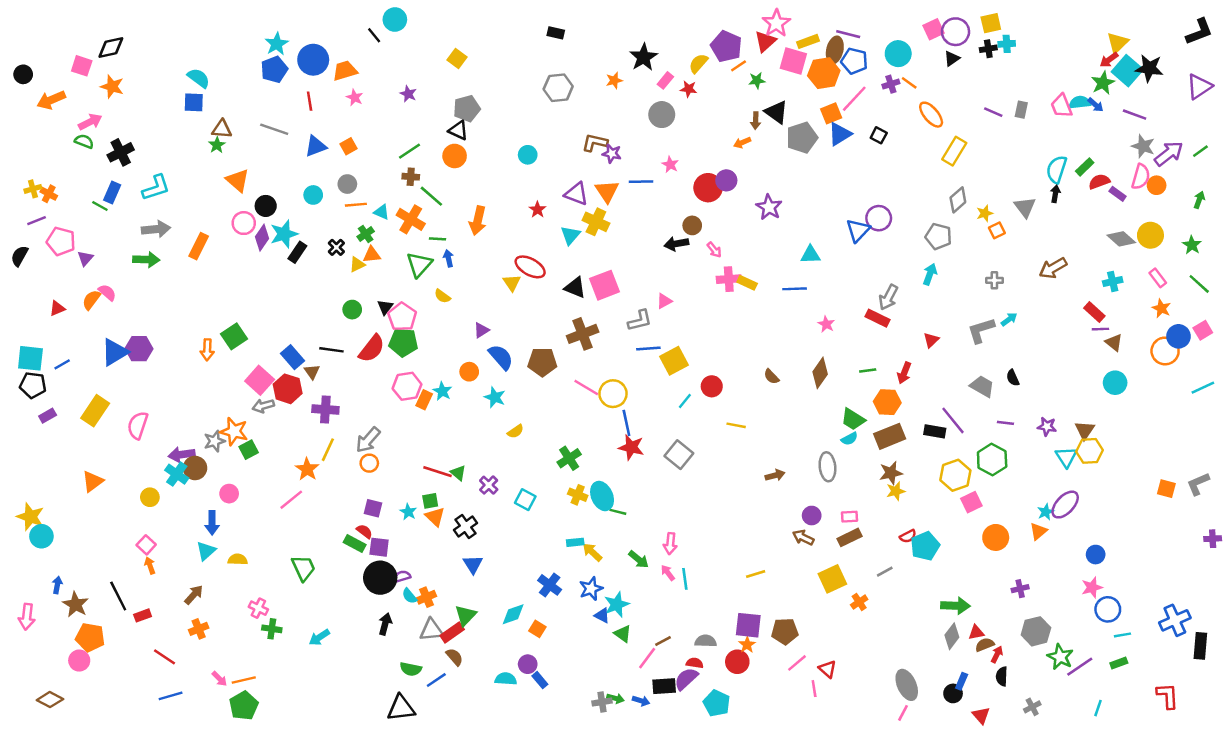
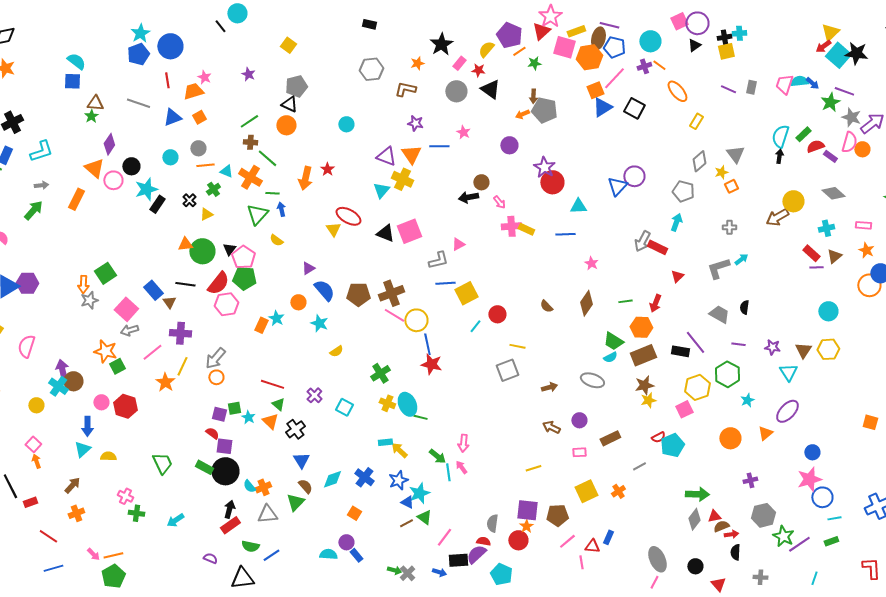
yellow square: (991, 23) -> (726, 51), moved
orange trapezoid: (345, 71) -> (193, 91), moved
green star: (1103, 83) -> (830, 102), moved
pink trapezoid: (1061, 106) -> (784, 84), turned 40
black triangle: (776, 112) -> (490, 89), moved
black square: (879, 135) -> (634, 108), size x1.5
gray pentagon: (802, 138) -> (544, 110), moved, turned 30
brown L-shape: (595, 143) -> (405, 89), moved
yellow rectangle: (954, 151) -> (696, 121), size x0.7
orange triangle: (238, 180) -> (94, 168), moved
red circle: (708, 188) -> (552, 182), moved
gray triangle: (1025, 207) -> (735, 154), moved
red star: (537, 210) -> (327, 169), moved
gray arrow: (156, 229) -> (41, 185), size x0.6
yellow circle: (1150, 235) -> (793, 201), moved
purple diamond: (262, 238) -> (109, 144), moved
orange triangle: (372, 255) -> (185, 244), moved
green arrow: (146, 260) -> (33, 210), turned -50
pink rectangle: (1158, 278) -> (863, 225), turned -49
green circle: (352, 310) -> (202, 251), size x1.6
red rectangle: (877, 318) -> (657, 247), moved
brown cross: (583, 334) -> (391, 293), moved
brown triangle: (1114, 342) -> (834, 256), moved, turned 42
black semicircle: (1013, 378) -> (744, 307), turned 32
pink hexagon: (407, 386) -> (226, 304), moved
red hexagon: (288, 389) -> (125, 406), moved
gray star: (214, 441) -> (89, 300), moved
yellow hexagon: (1090, 451) -> (828, 349), moved
purple arrow: (182, 455) -> (62, 370), turned 85
gray square: (679, 455) -> (507, 370), moved, turned 30
gray ellipse: (827, 467) -> (592, 380), turned -65
green triangle: (458, 473) -> (278, 404), moved
orange square: (1166, 489) -> (870, 422), moved
pink line: (291, 500) -> (152, 352), moved
green square: (430, 501) -> (234, 408), moved
pink square: (971, 502) -> (684, 409), moved
cyan star: (1046, 512) -> (747, 400), moved
pink rectangle: (849, 517) -> (579, 452), moved
brown arrow: (803, 537) -> (551, 427), moved
green rectangle: (355, 544) -> (204, 467), moved
purple semicircle: (402, 576) -> (210, 558), moved, turned 40
cyan line: (685, 579) -> (448, 472), moved
yellow square: (832, 579) -> (586, 491), moved
pink star: (1092, 587) -> (809, 479), size x1.4
cyan diamond: (513, 614) -> (332, 479), moved
red rectangle: (452, 633) -> (230, 525), moved
brown line: (663, 641) -> (406, 523), moved
gray semicircle: (706, 641) -> (492, 523), turned -84
red arrow: (997, 654) -> (731, 534), turned 56
brown semicircle: (455, 657) -> (305, 486), moved
red triangle: (827, 669) -> (592, 546), turned -35
blue rectangle: (962, 681) -> (608, 537), moved
green arrow: (615, 698) -> (394, 570), moved
gray cross: (602, 702) -> (407, 573), turned -35
gray cross: (1032, 707) -> (760, 577), turned 32

